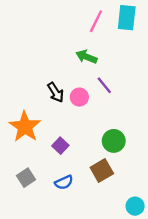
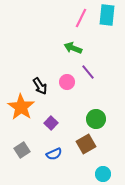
black arrow: (56, 92) -> (40, 86), moved
cyan circle: (135, 206) -> (103, 174), moved

